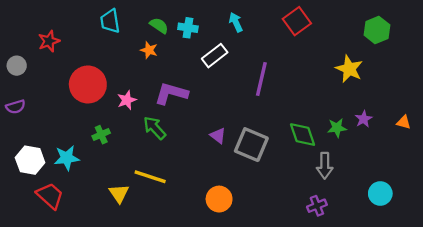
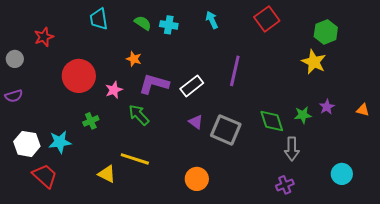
green hexagon: (377, 30) -> (326, 32), moved
orange star: (149, 50) -> (134, 59), moved
white rectangle: (215, 56) -> (192, 86), moved
yellow triangle: (119, 193) -> (107, 174), turned -30

